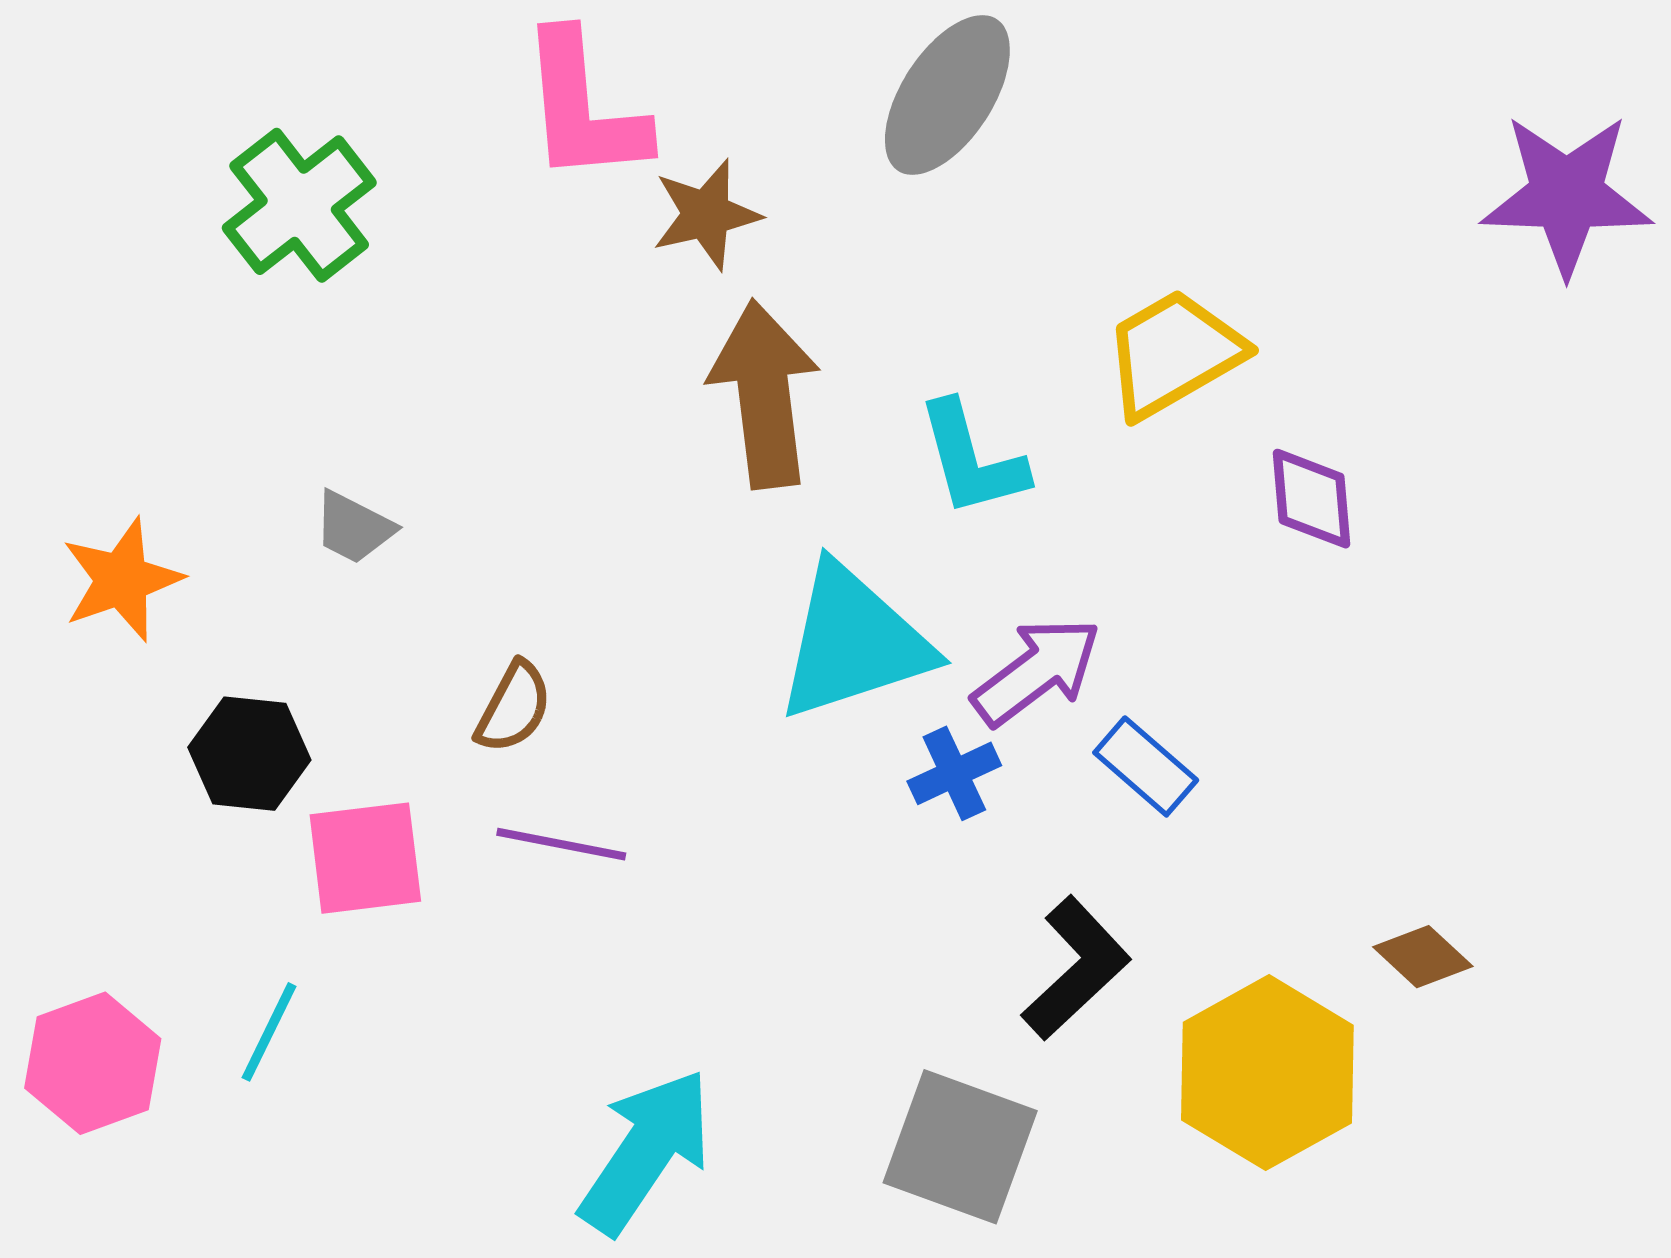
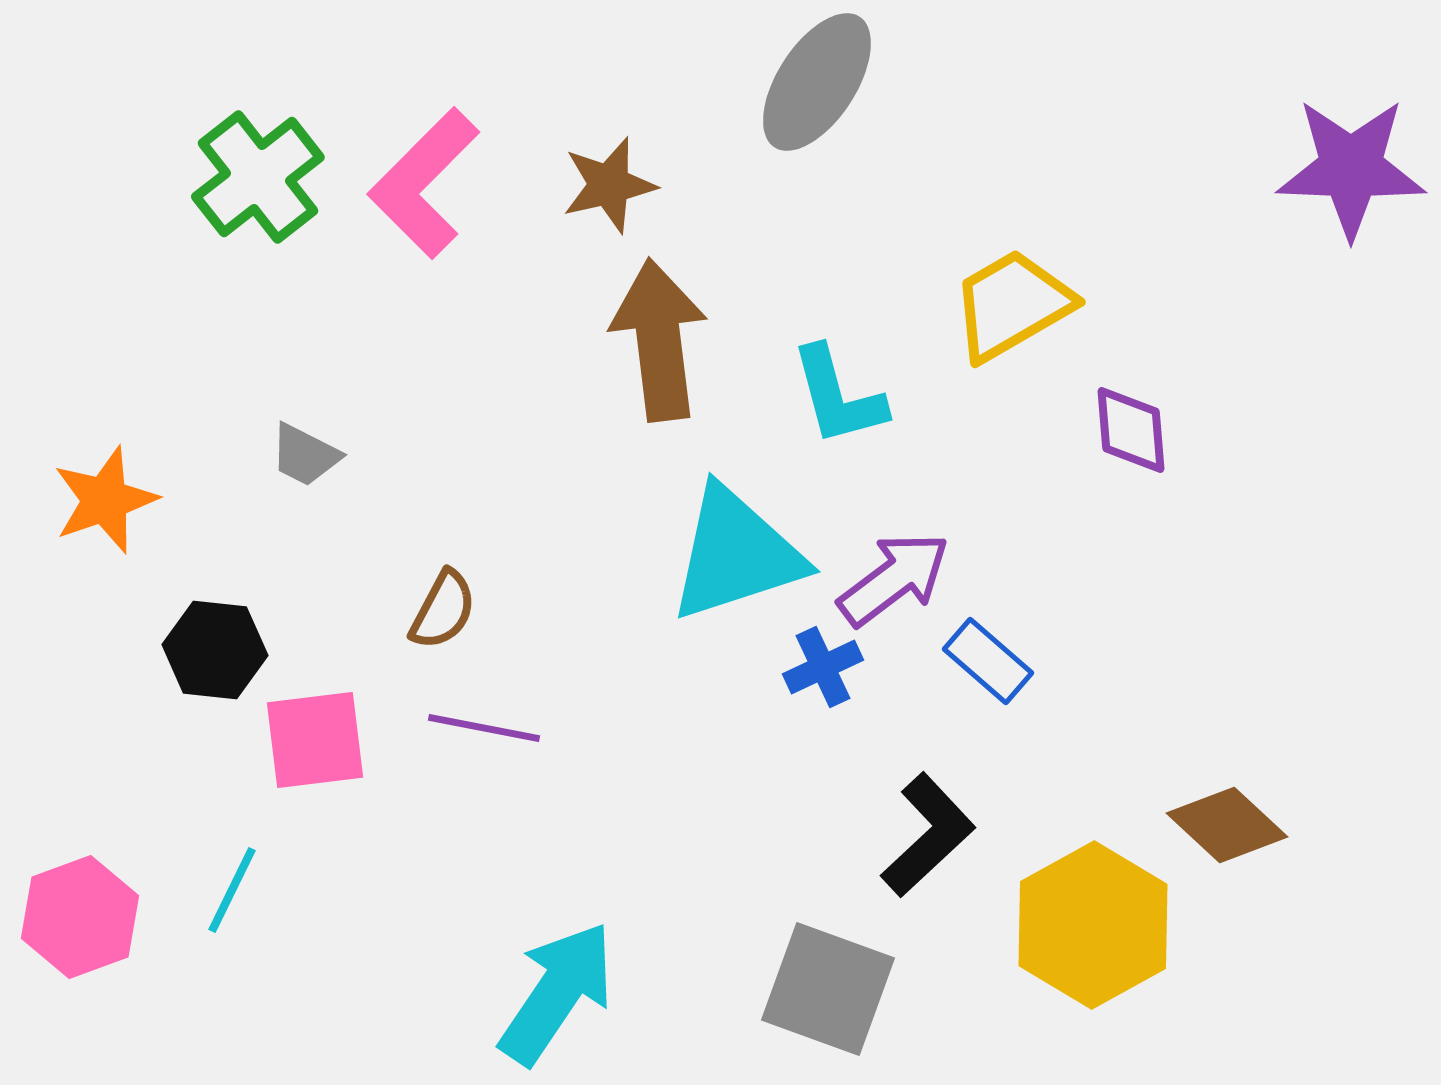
pink L-shape: (583, 108) -> (424, 183), moved, turned 50
brown diamond: (1423, 957) -> (1227, 825), size x1.4

